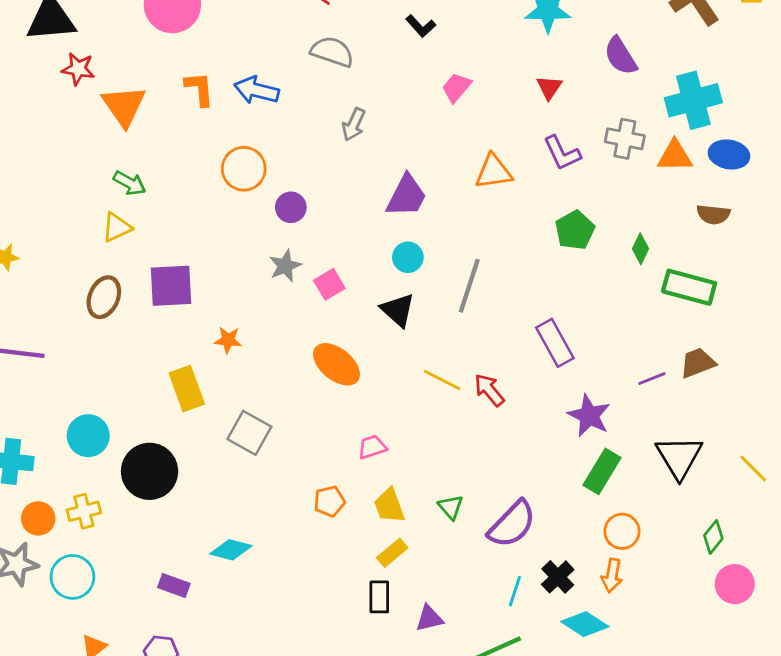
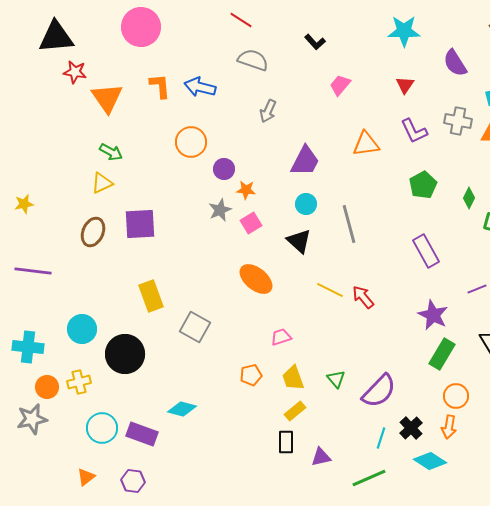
gray line: (469, 286) -> (349, 224), turned -33
orange star: (228, 340) -> (246, 190), moved
purple rectangle: (555, 343) -> (426, 251), moved
cyan circle: (72, 577) -> (102, 428), moved
purple rectangle: (174, 586) -> (142, 434), size x1.4

